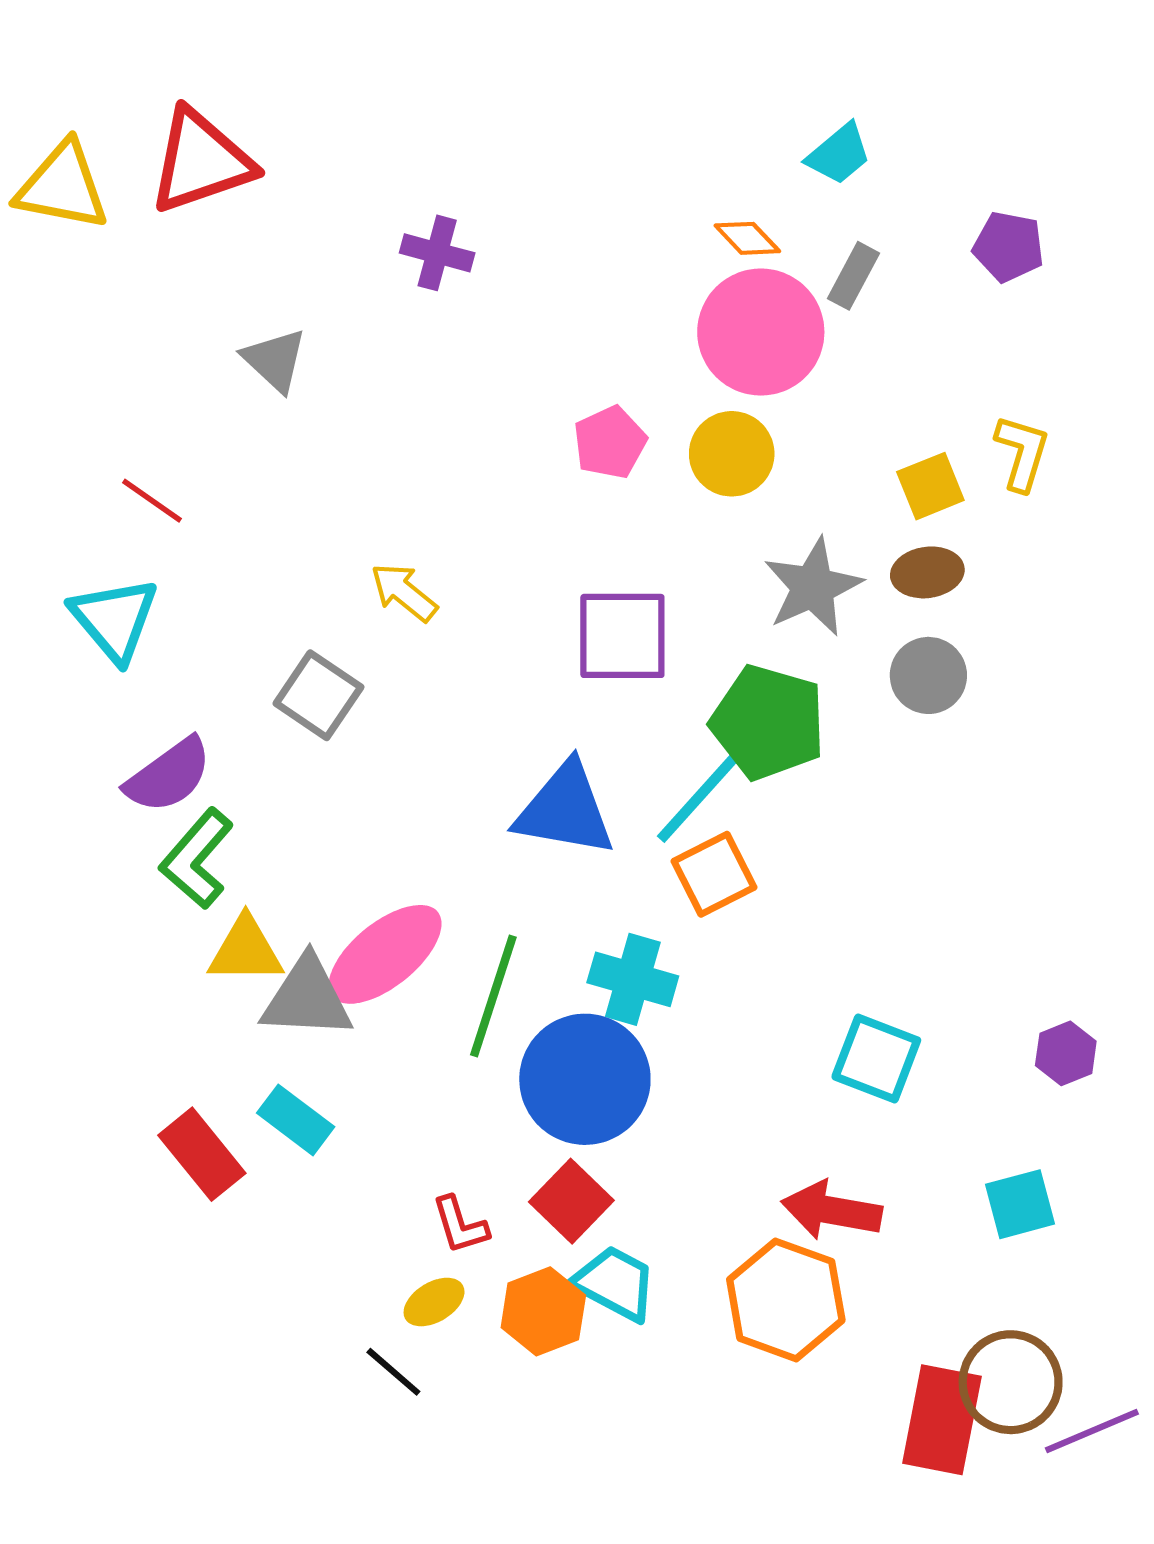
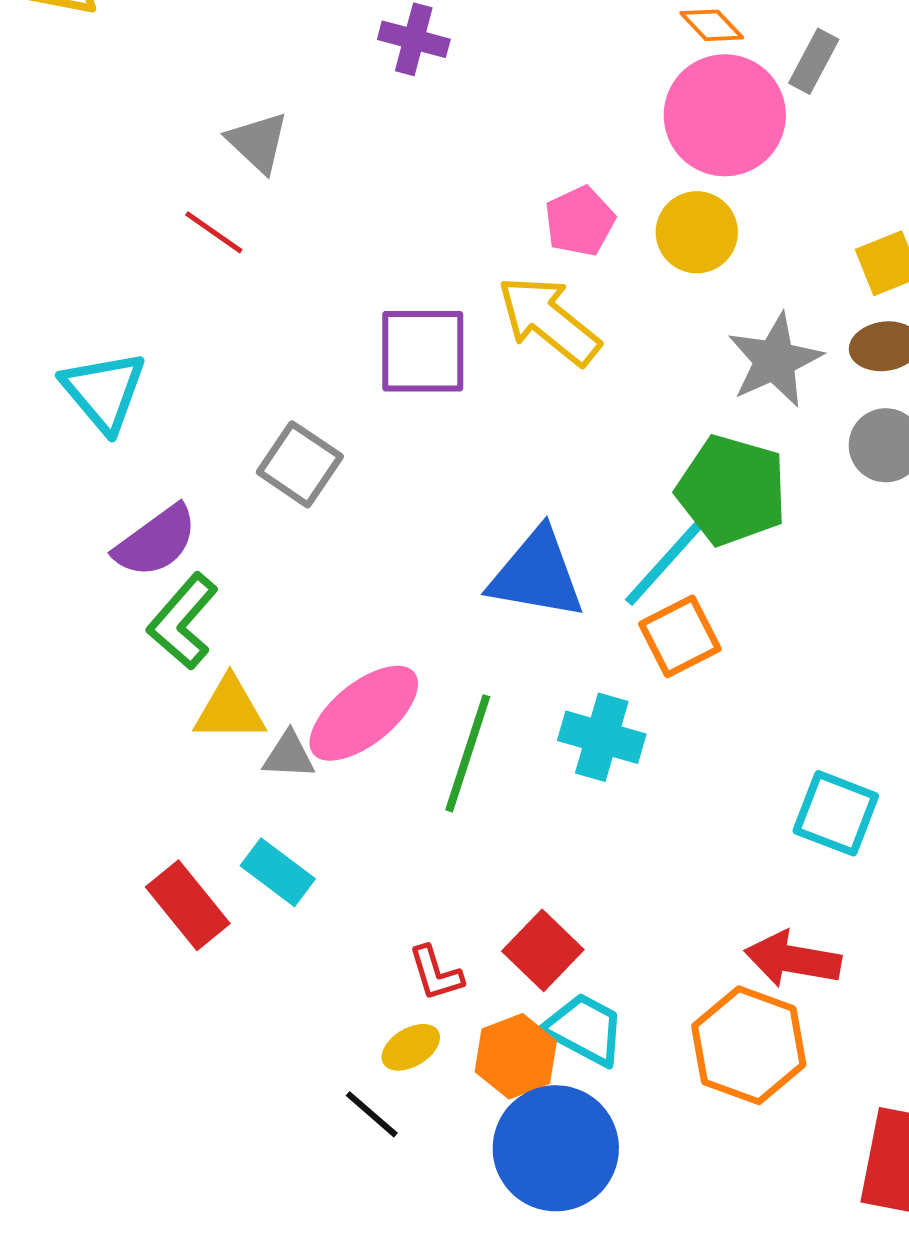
red line: (152, 501) -> (214, 232), moved
yellow arrow: (404, 592) -> (549, 320), moved, size x1.6
purple square: (622, 636) -> (423, 351), moved
gray triangle: (307, 998) -> (289, 755), size x0.6
blue circle: (585, 1079) -> (556, 1148), moved

